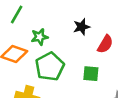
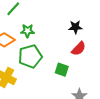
black star: (82, 27) -> (75, 27), moved

